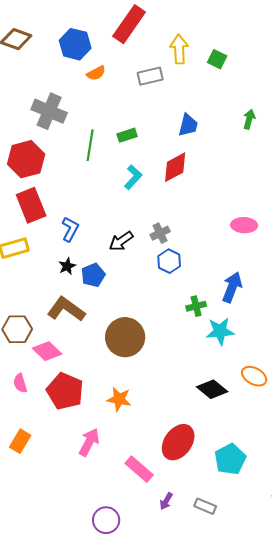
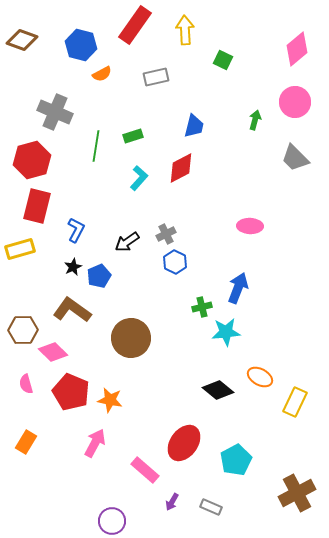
yellow arrow: (179, 49) -> (185, 30), moved
red rectangle: (31, 205) -> (37, 206), turned 36
orange star: (119, 399) -> (110, 400), moved

